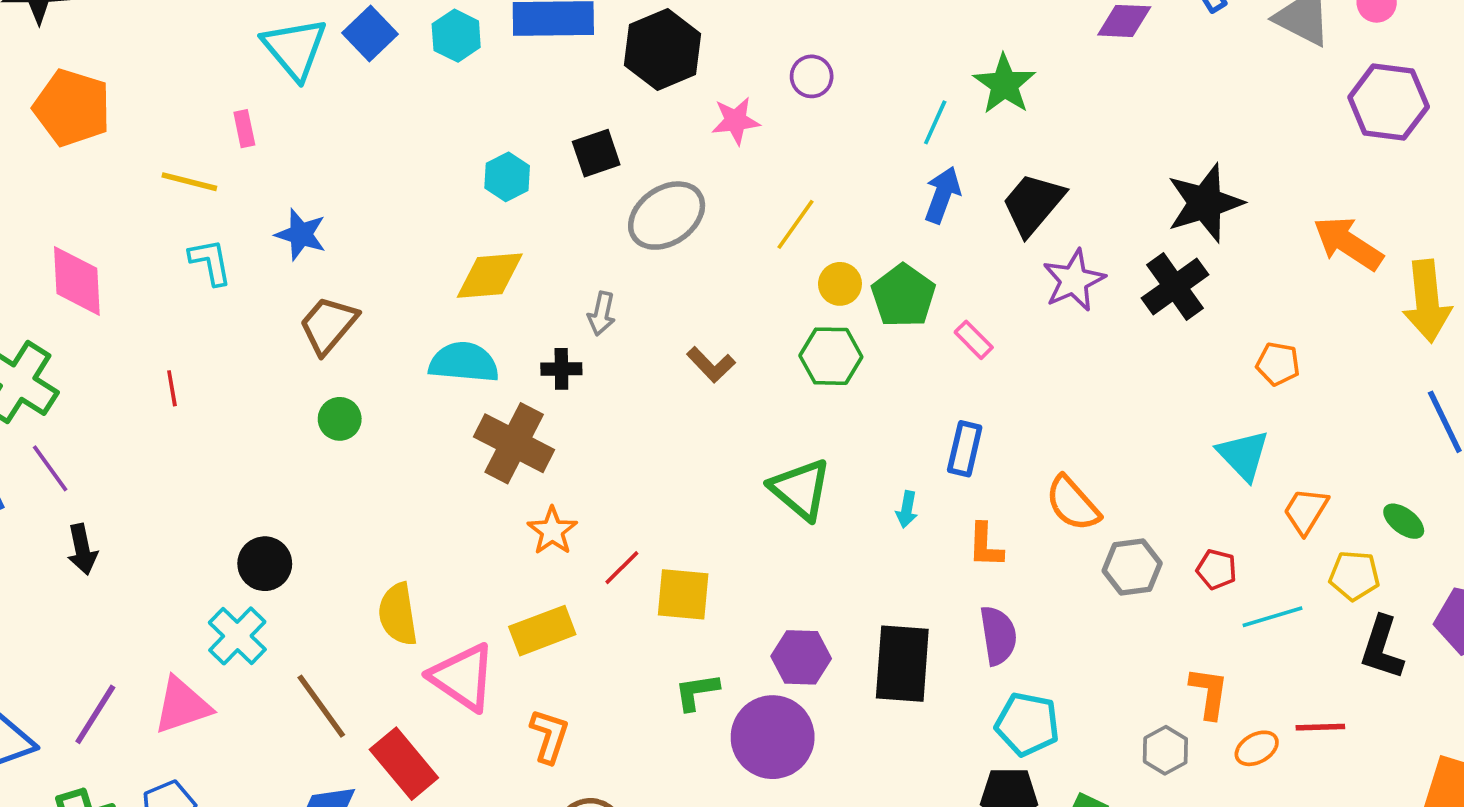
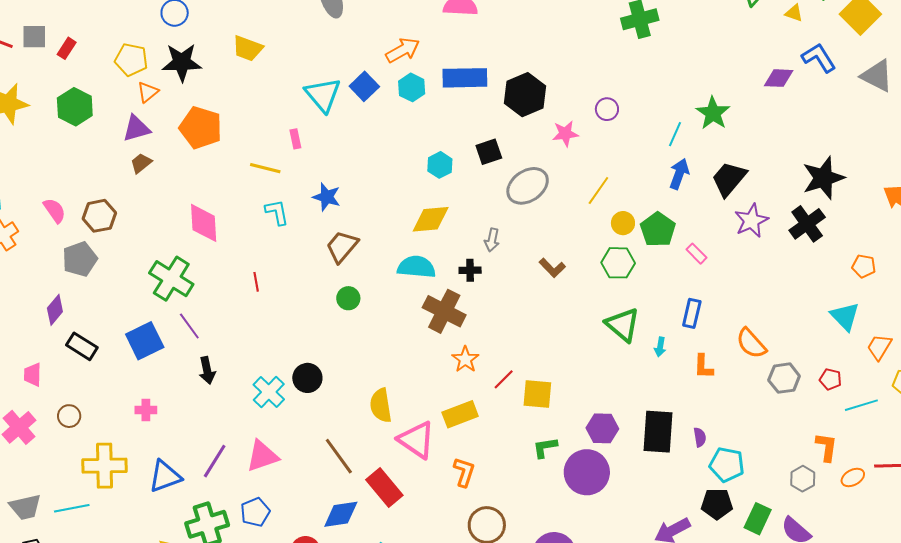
green triangle: (800, 489) -> (623, 325), moved
cyan cross: (237, 636) -> (269, 392), moved
purple semicircle: (998, 636) -> (700, 437), moved, size x0.6

